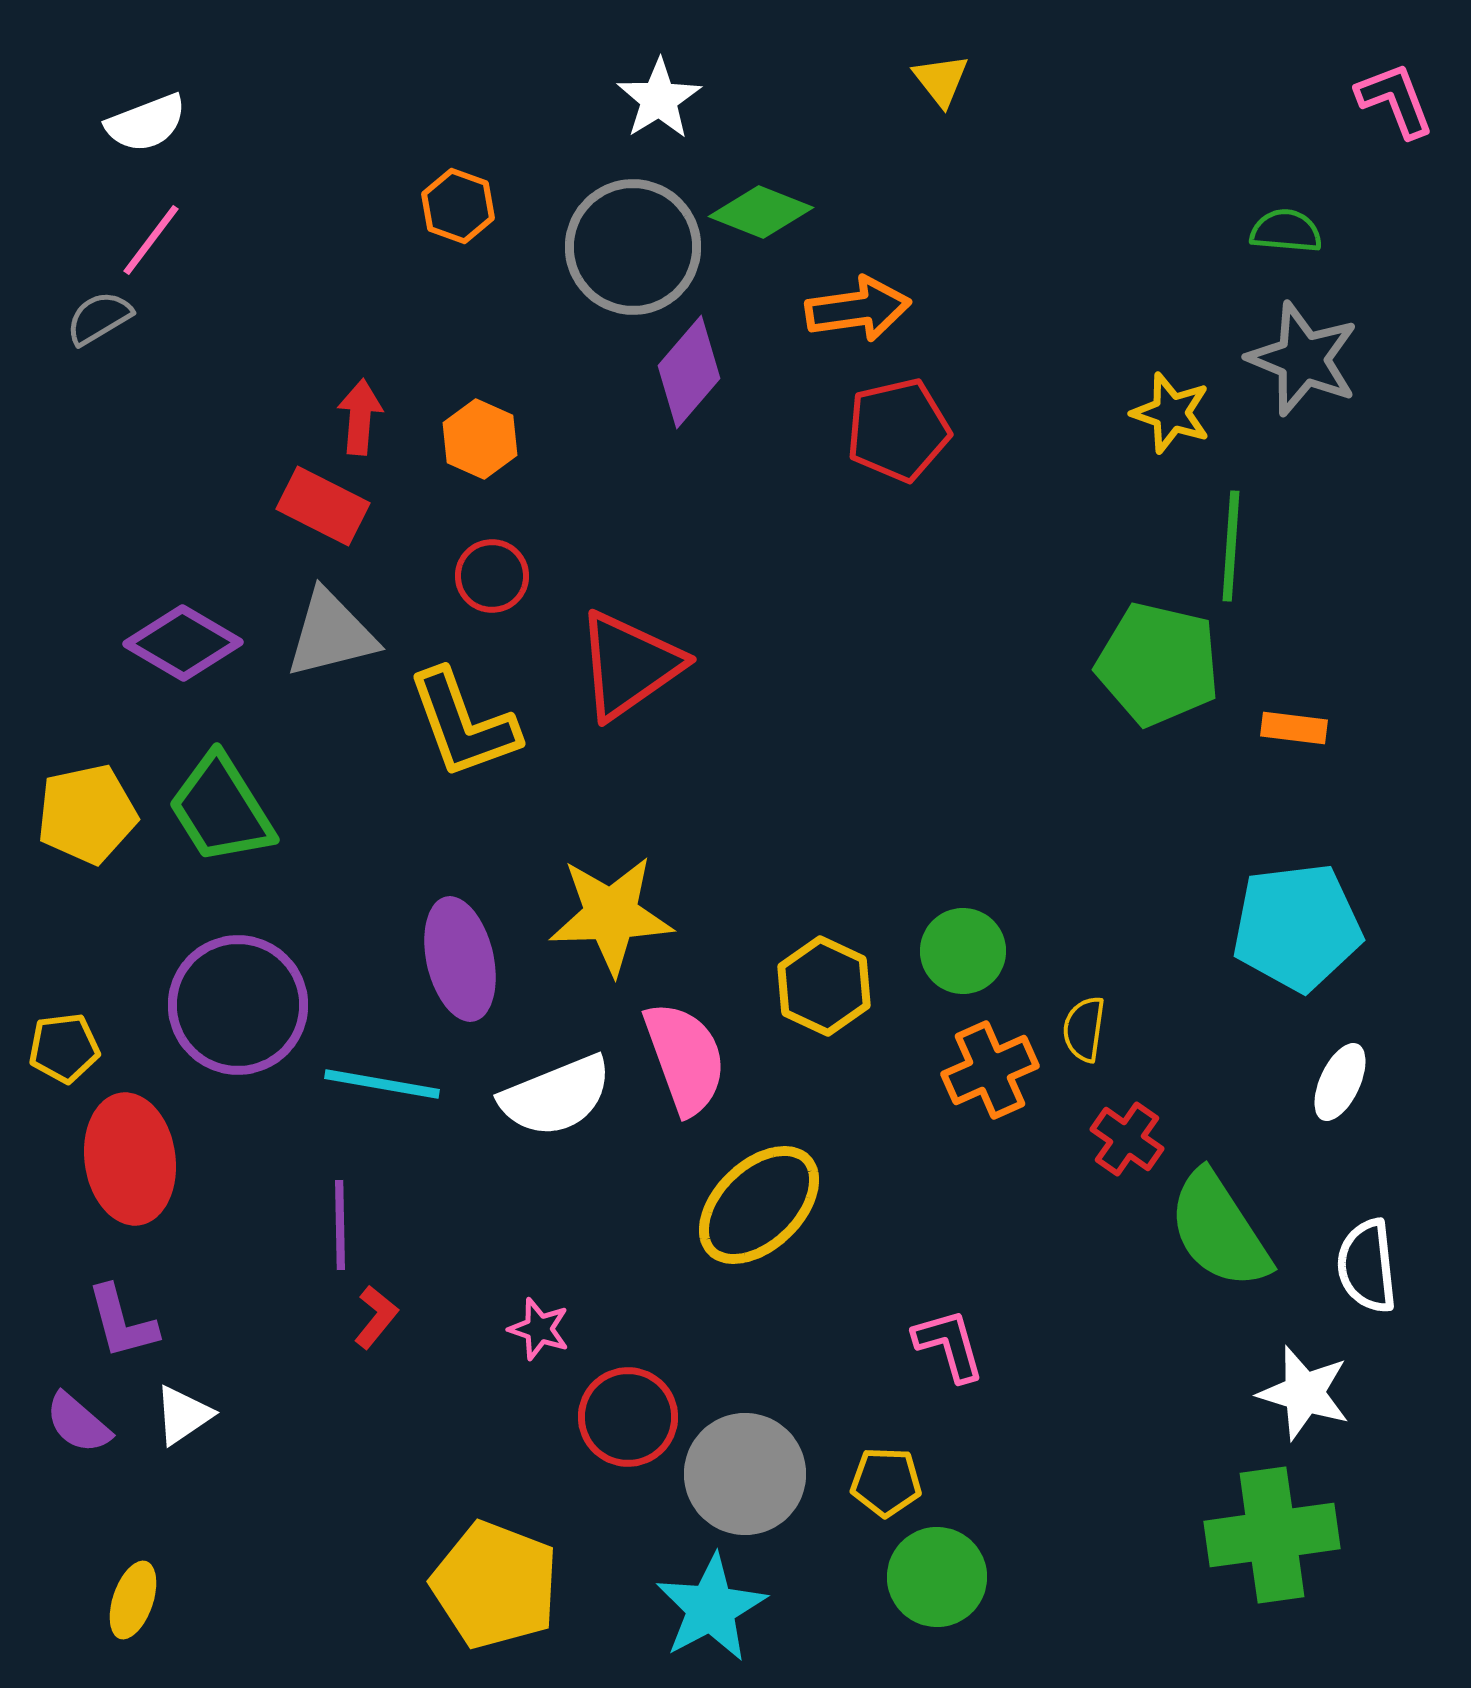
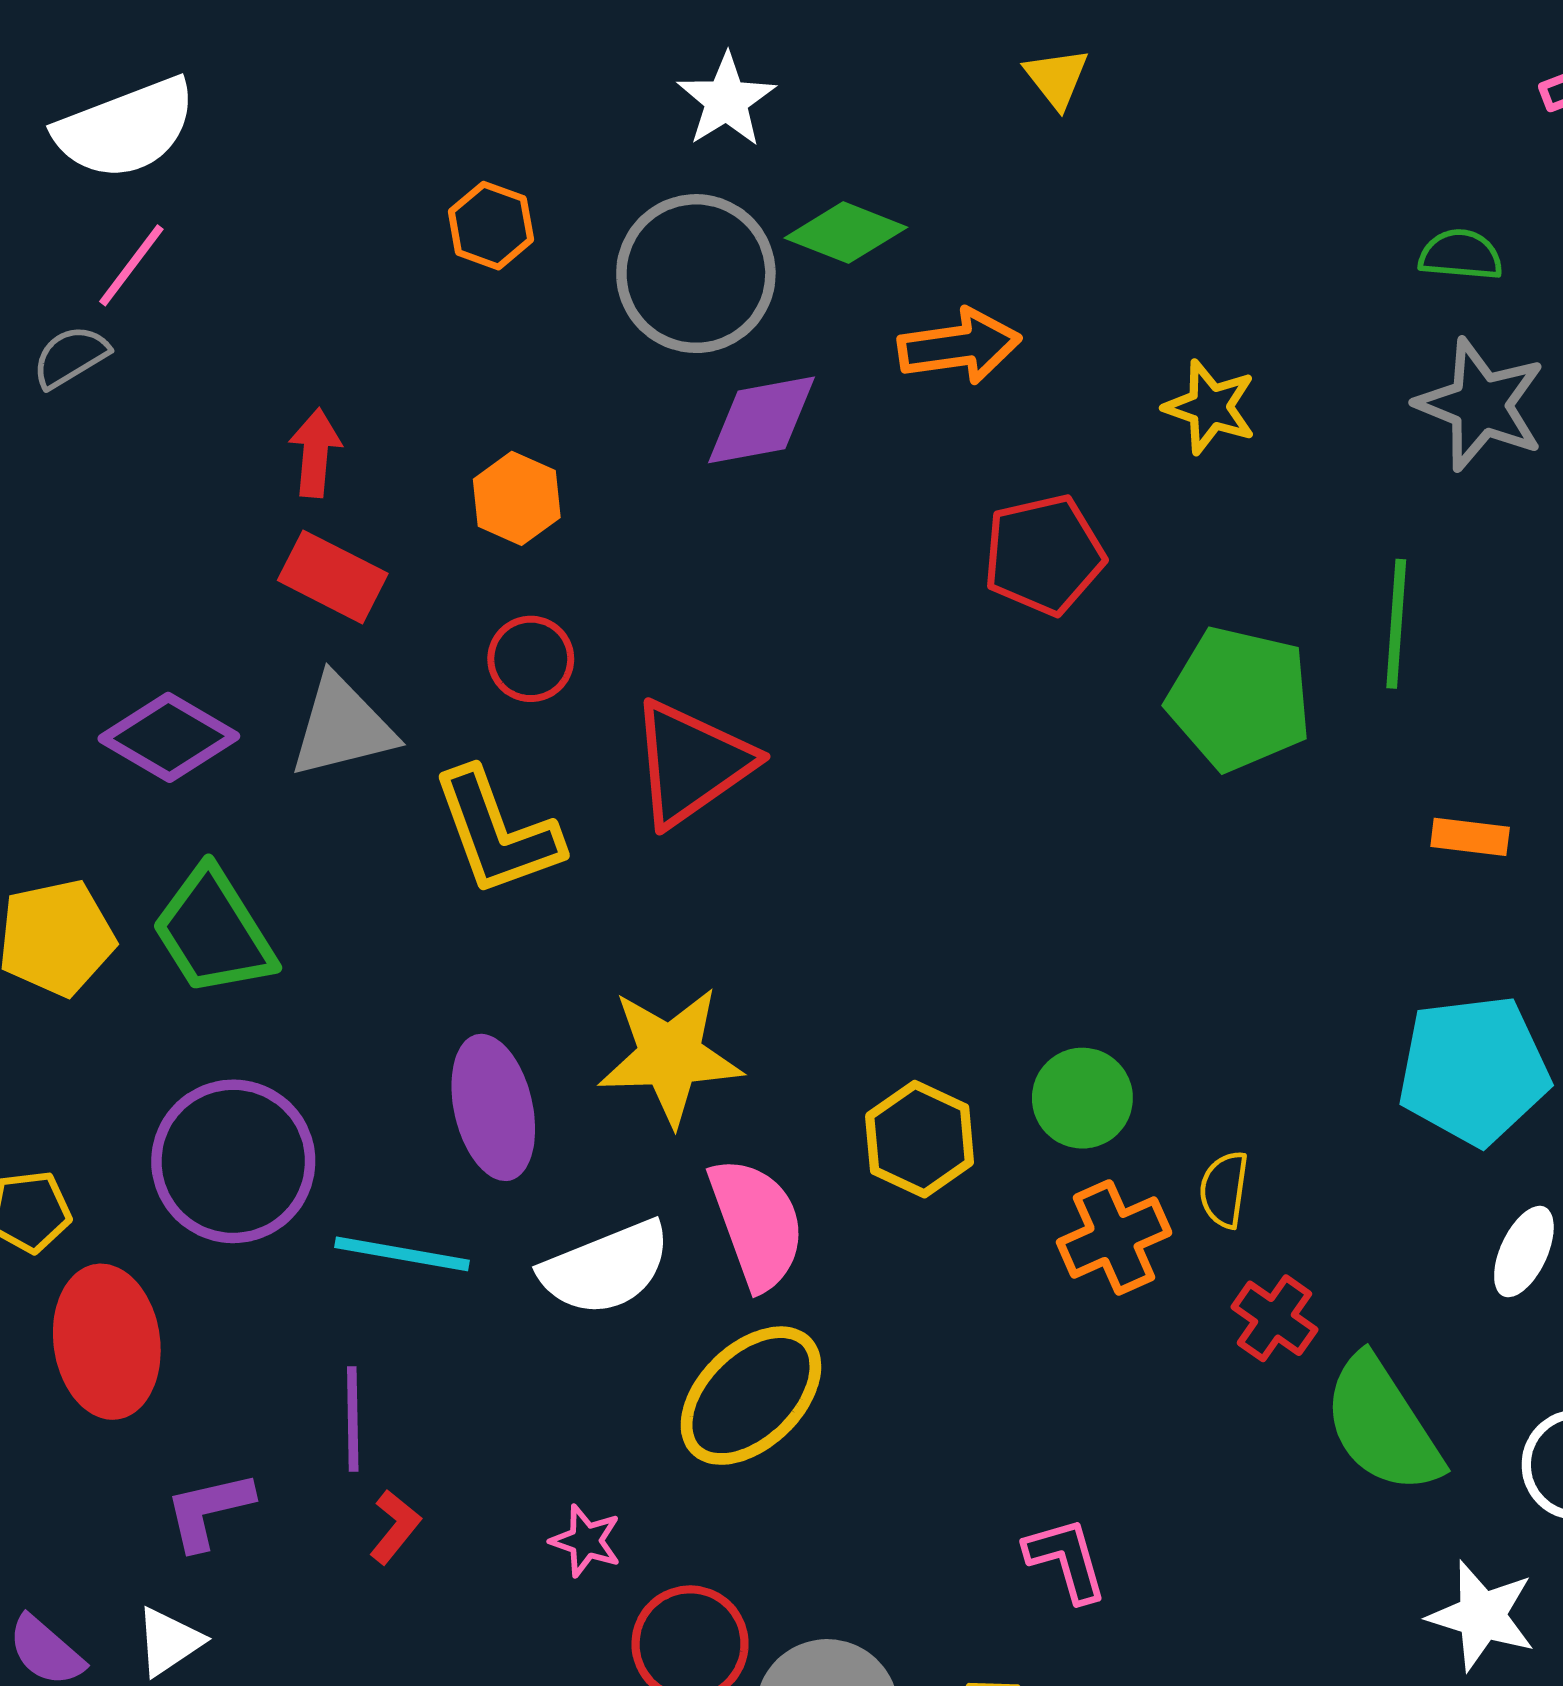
white semicircle: (146, 123) -> (126, 128), size x1.5
purple diamond: (689, 372) -> (761, 420), turned 39
yellow star: (1171, 413) -> (1210, 407), moved
red arrow: (360, 417) -> (315, 453), moved
red pentagon: (898, 430) -> (1044, 555), moved
green pentagon: (1158, 664) -> (1239, 699), moved
yellow ellipse: (759, 1205) -> (751, 1396), moved
purple L-shape: (122, 1322) -> (209, 1510), moved, turned 92

